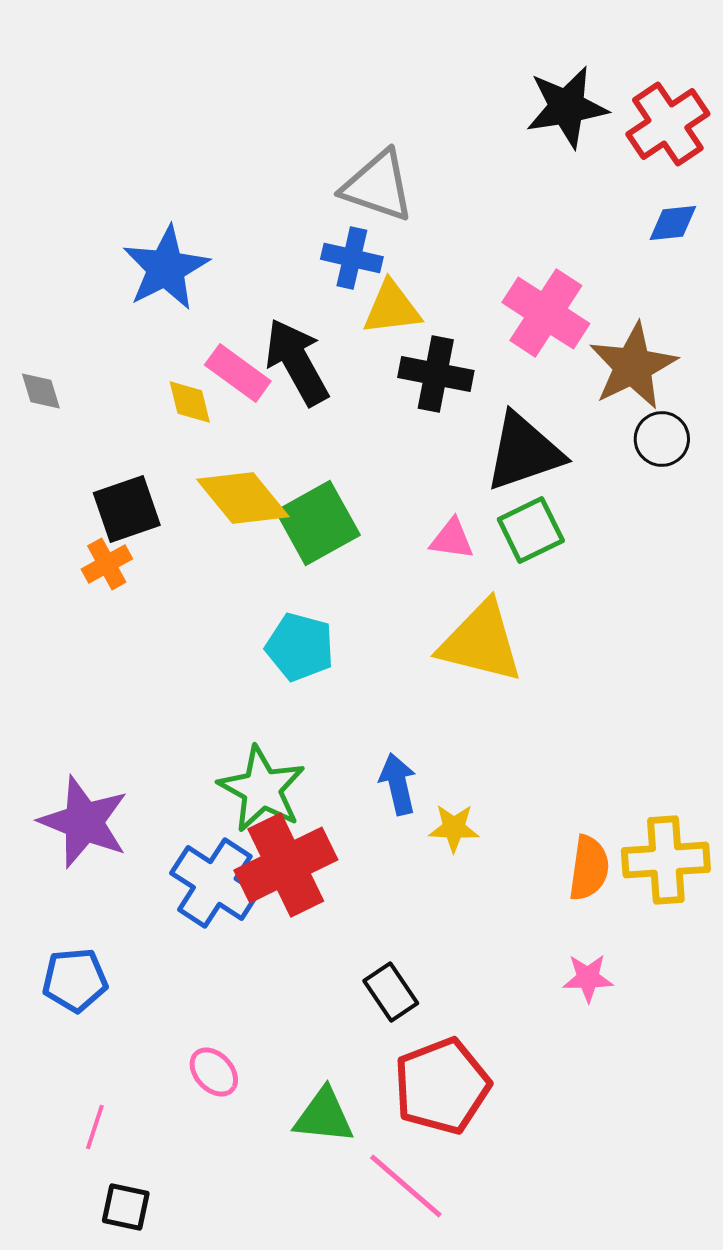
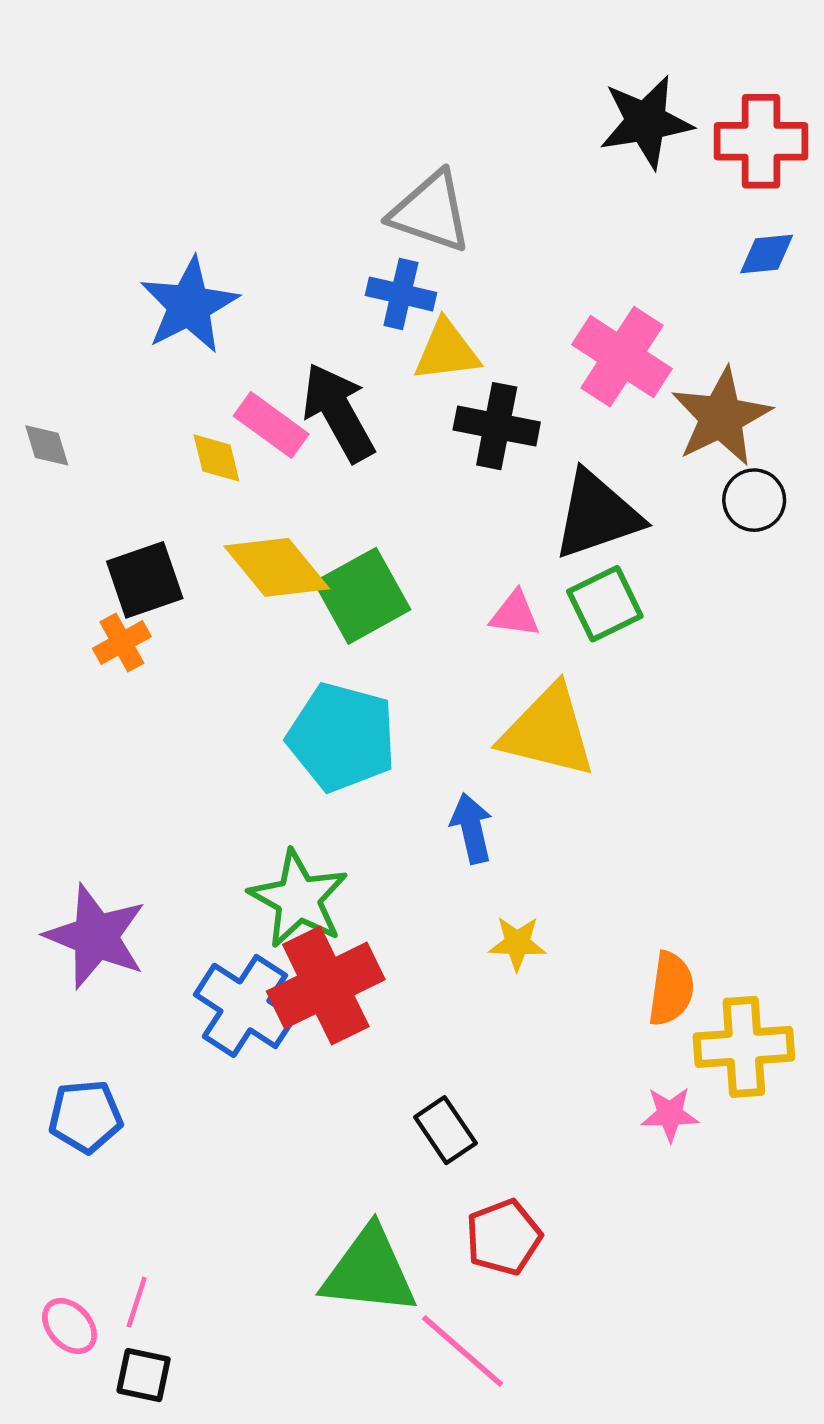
red cross: (668, 124) -> (761, 141), turned 34
cyan pentagon: (300, 647) -> (342, 737), size x1.4
blue arrow: (398, 784) -> (472, 828), moved
yellow cross: (666, 860) -> (744, 1047), moved
pink ellipse: (214, 1072) -> (69, 1326), moved
red pentagon: (442, 1086) -> (504, 1237), size x0.7
green triangle: (324, 1116) -> (369, 1271), size x1.4
pink line: (95, 1127) -> (137, 1302), moved

